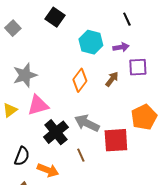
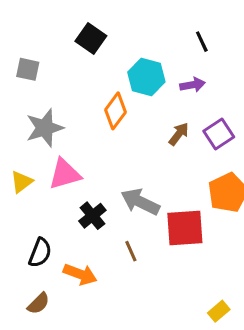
gray square: (13, 28) -> (28, 69), moved, turned -35
purple square: (138, 67) -> (219, 134), moved, turned -30
orange diamond: (80, 80) -> (116, 111), moved
black cross: (56, 132) -> (92, 216), size x0.7

